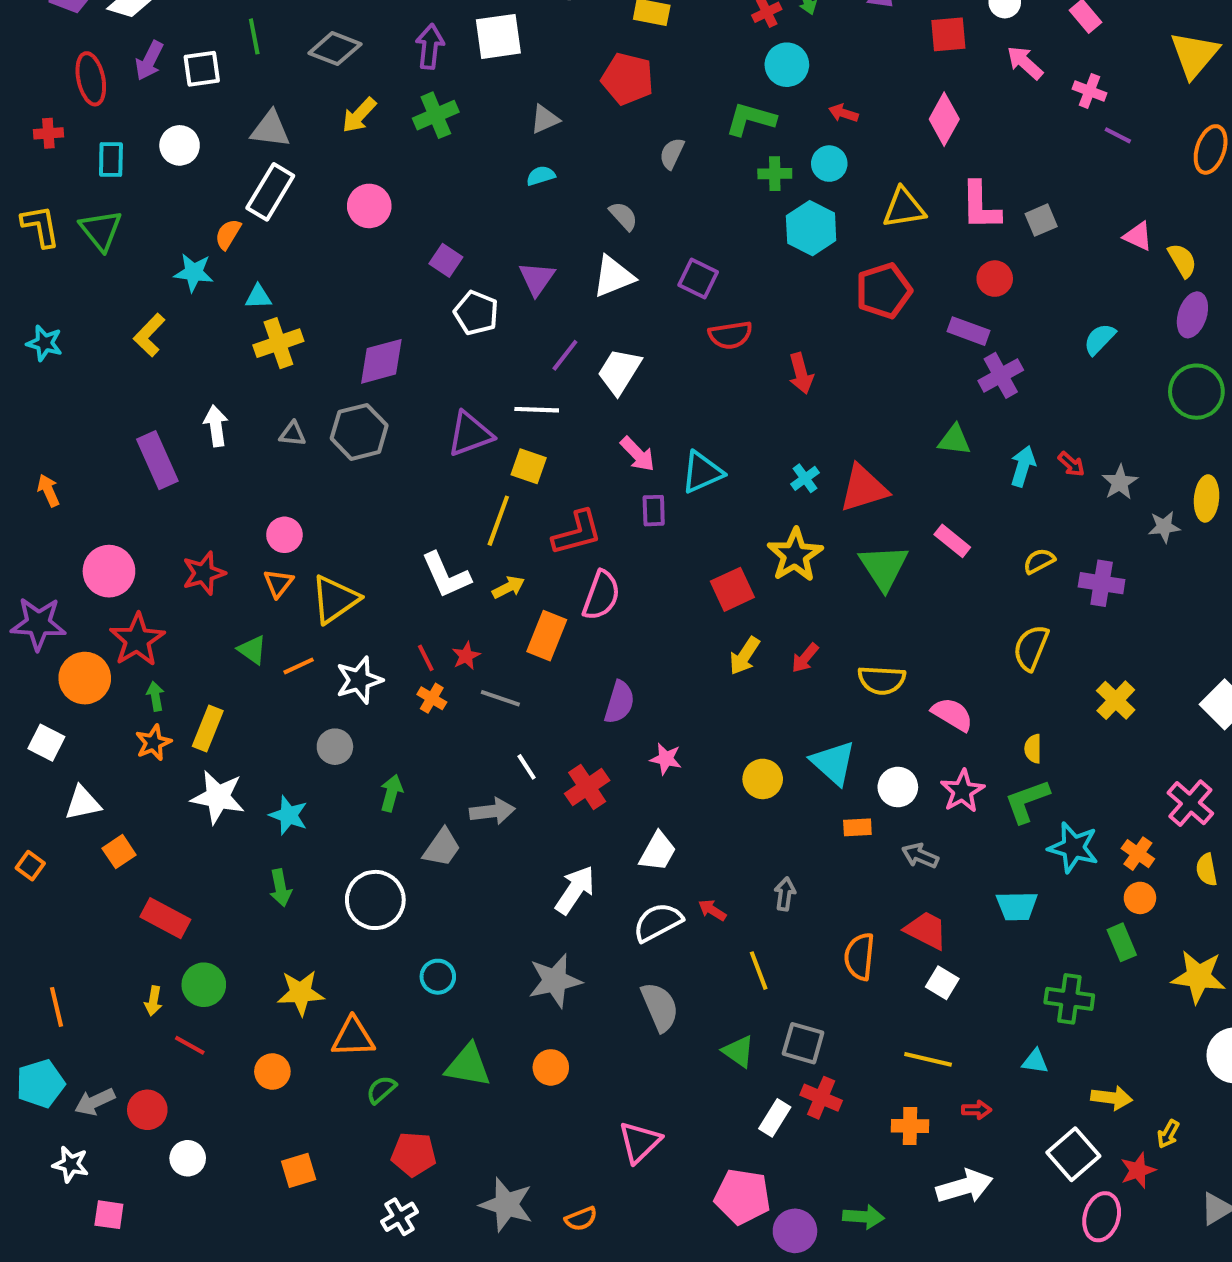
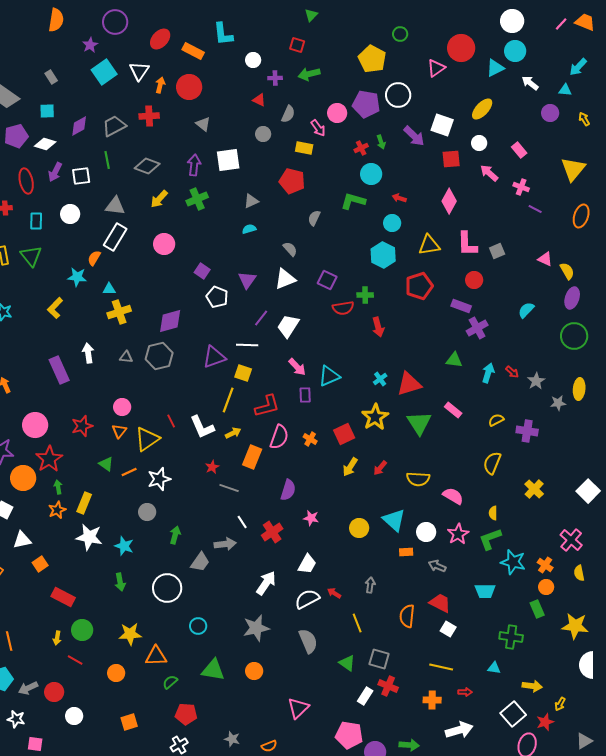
green cross: (775, 174) -> (365, 295), moved
red line: (426, 658) -> (171, 421), moved
orange cross: (432, 698) -> (310, 439), moved
gray star: (506, 1205) -> (232, 739), size x0.6

